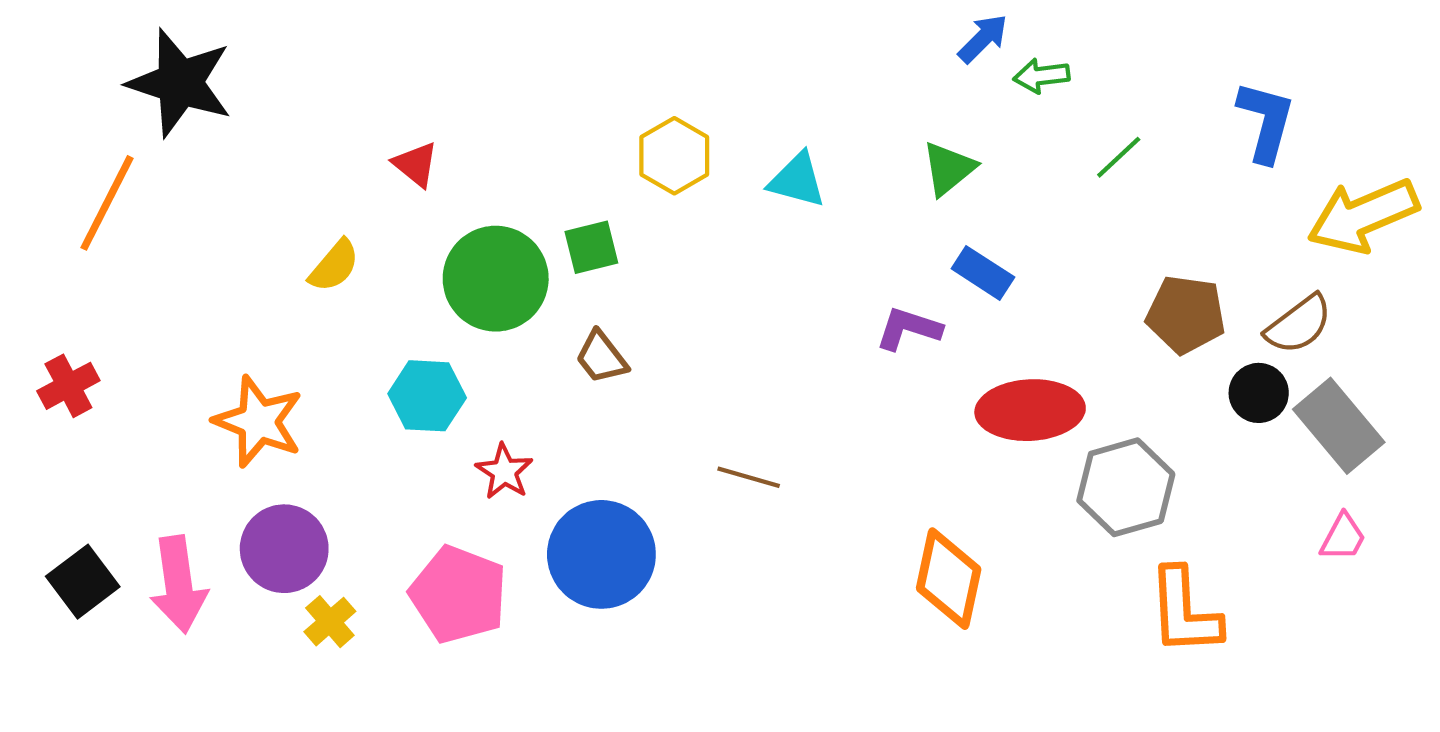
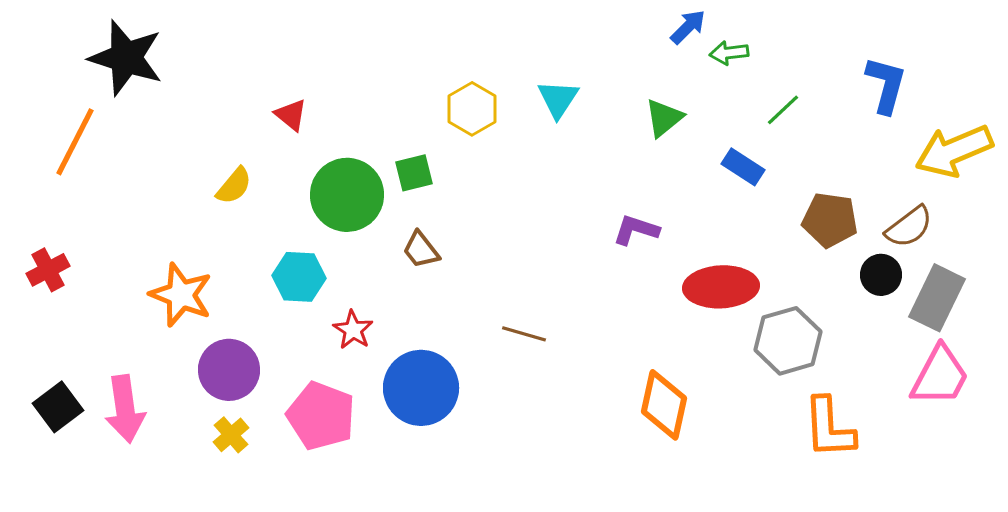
cyan triangle: (797, 180) -> (558, 99), moved, turned 48
blue rectangle: (983, 273) -> (743, 167), moved
gray rectangle: (1339, 426) -> (937, 298), turned 66
pink trapezoid: (1343, 537) -> (940, 376), size x1.8
purple circle: (284, 549) -> (229, 370), moved

